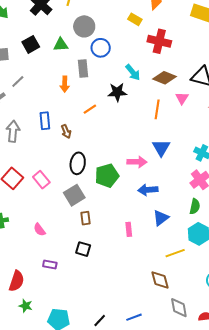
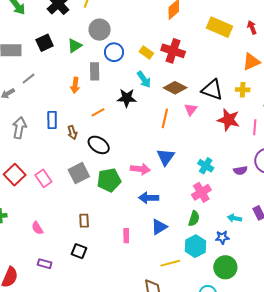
yellow rectangle: (135, 19) -> (146, 52), moved
green triangle: (61, 45) -> (75, 46), turned -35
black ellipse: (78, 163) -> (99, 145), moved, turned -70
gray square: (74, 195) -> (79, 173), moved

